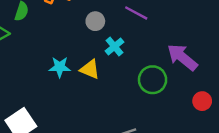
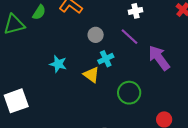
purple arrow: (182, 57) -> (159, 58), moved
yellow triangle: (90, 69) -> (91, 75), moved

